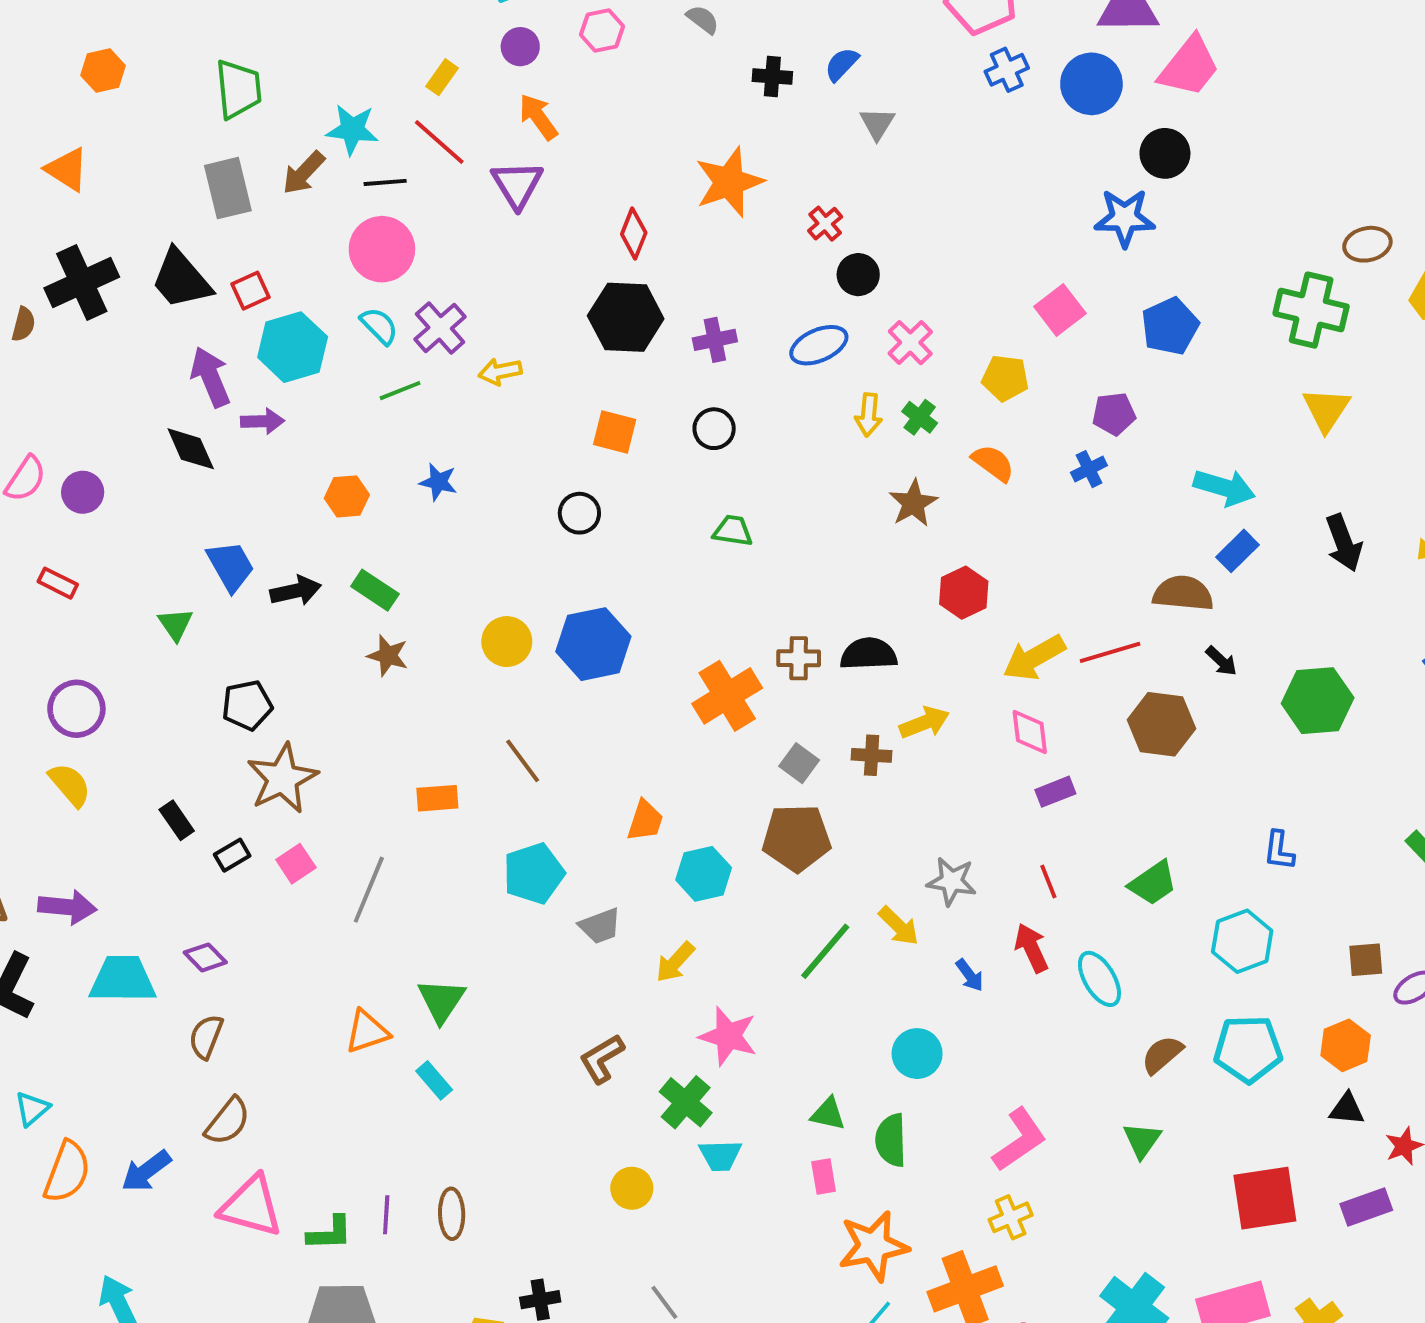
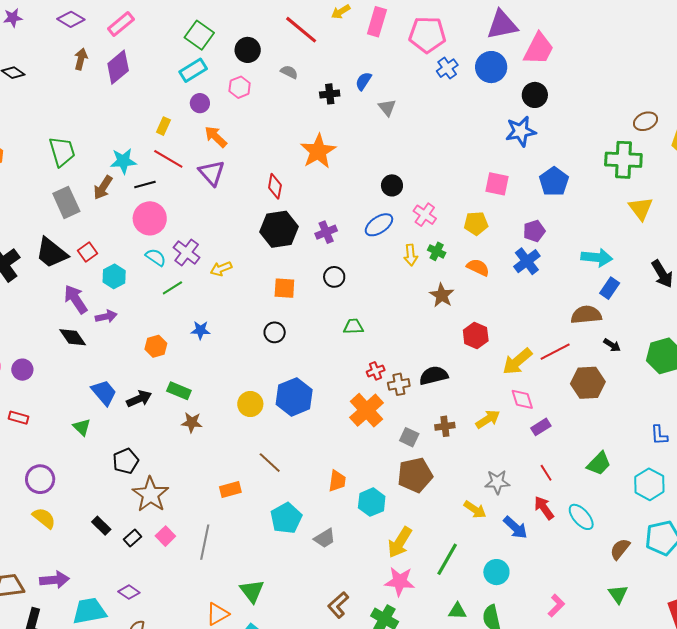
red cross: (825, 224) -> (376, 371), moved, turned 30
pink square: (1060, 310) -> (497, 184), turned -30
cyan hexagon: (293, 347) -> (114, 276), size x0.7
blue cross: (1089, 469) -> (527, 261), size x1.5
yellow arrow: (924, 723) -> (488, 419), moved
green line: (825, 951) -> (447, 559), moved
yellow arrow: (675, 962) -> (400, 542), moved, size x1.4
blue arrow: (970, 975) -> (515, 528), size x1.5
pink L-shape: (1019, 1140) -> (556, 606), size x0.7

